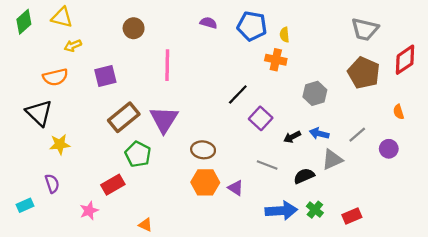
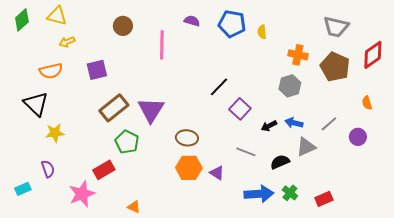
orange cross: (276, 60) -> (298, 55), moved
pink line: (167, 65) -> (162, 45), moved
pink star: (89, 211) -> (82, 194), size x1.5

